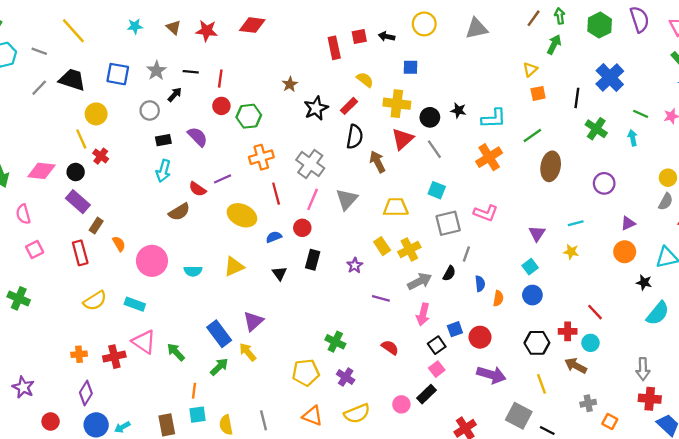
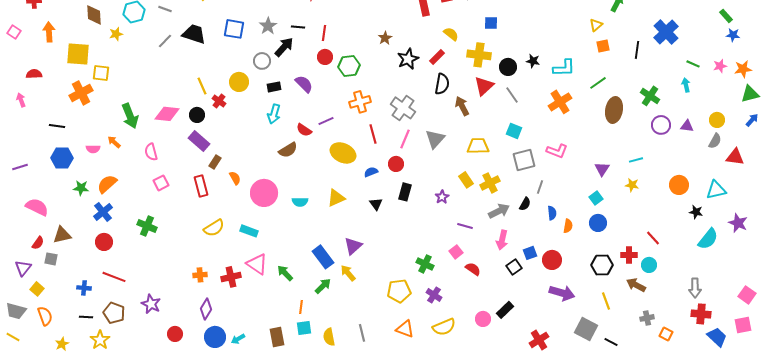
black arrow: (175, 95) -> (284, 47), size x1.5
yellow circle: (96, 114) -> (239, 82), moved
green cross: (596, 129) -> (650, 96), moved
purple triangle: (628, 223) -> (687, 126), moved, turned 32
pink square: (437, 369) -> (456, 252), moved

